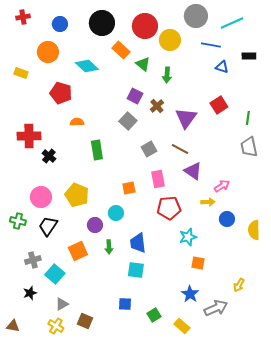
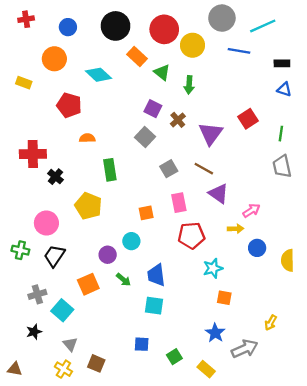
blue triangle: (222, 67) -> (284, 89), moved
yellow pentagon: (77, 195) -> (88, 206), moved
green arrow: (109, 247) -> (123, 280), turned -48
gray triangle: (62, 304) -> (70, 344), turned -40

